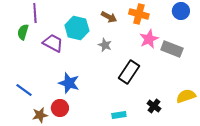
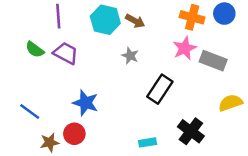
purple line: (35, 13) -> (58, 16), moved
orange cross: (139, 14) -> (192, 17), moved
cyan hexagon: (77, 28) -> (105, 20), moved
green semicircle: (23, 32) -> (35, 49), moved, turned -70
yellow semicircle: (186, 96) -> (231, 103), moved
black cross: (154, 106) -> (191, 131), size x1.5

